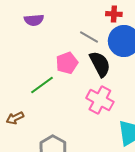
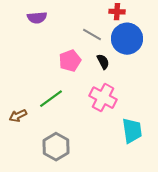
black semicircle: (100, 64) -> (103, 62), size x0.6
green line: (42, 85) -> (51, 99), moved

